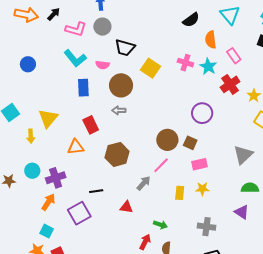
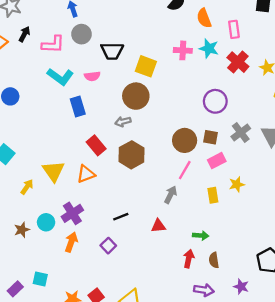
pink rectangle: (234, 56) -> (234, 29), turned 42
brown circle: (121, 85) -> (136, 96), moved
yellow triangle: (48, 118) -> (54, 171), moved
yellow arrow: (31, 136) -> (27, 187), moved, turned -128
brown hexagon: (117, 154) -> (132, 155), moved
pink rectangle: (200, 164) -> (217, 161), moved
cyan circle: (32, 171) -> (46, 222), moved
purple square: (79, 213) -> (108, 246), size x0.6
gray cross: (207, 227) -> (241, 132), moved, turned -30
cyan square: (47, 231) -> (40, 279), moved

